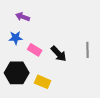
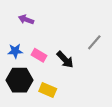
blue star: (16, 38) -> (15, 51), moved
gray line: (88, 50) -> (94, 42), moved, turned 42

